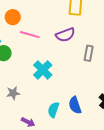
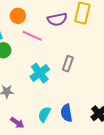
purple semicircle: (65, 35) -> (57, 19), moved
gray rectangle: (89, 53) -> (68, 64), moved

